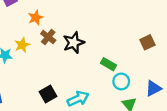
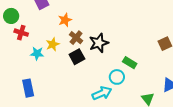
cyan circle: (121, 81) -> (117, 77), moved
black square: (48, 94) -> (77, 57), moved

